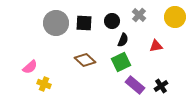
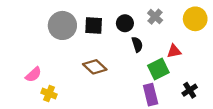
black semicircle: (123, 40) -> (137, 44), turned -40
green square: (121, 62) -> (158, 69), moved
purple rectangle: (135, 85) -> (151, 95), turned 36
black cross: (161, 86) -> (190, 90), moved

